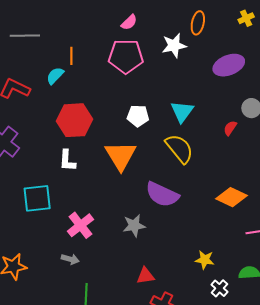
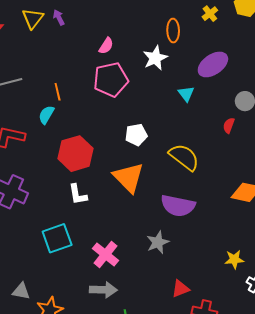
yellow cross: (246, 18) -> (210, 14), moved
cyan triangle: (182, 112) -> (186, 94), moved, size x0.7
gray arrow: (70, 259) -> (103, 290), size x1.5

